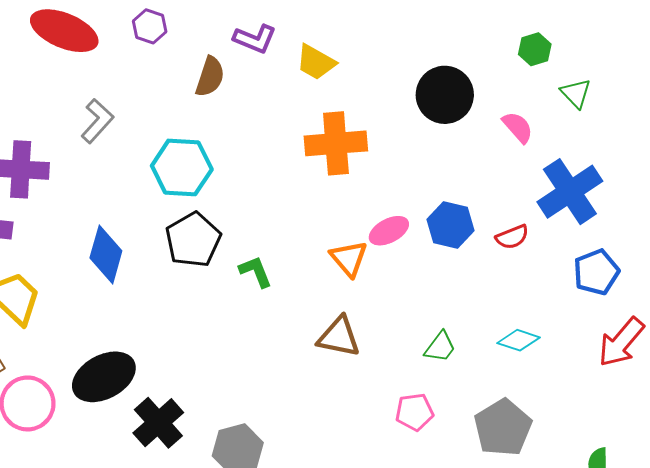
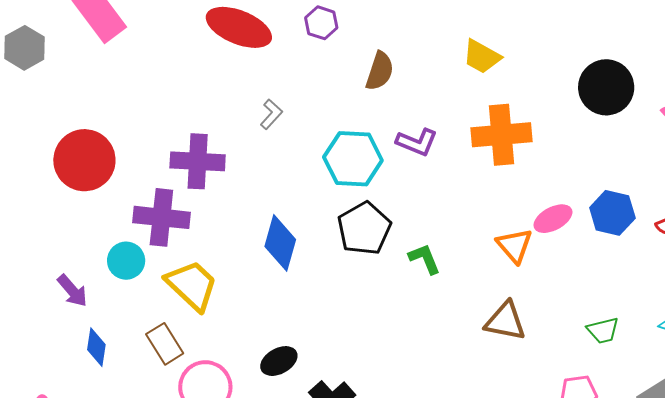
purple L-shape: (255, 39) -> (417, 142), moved
gray L-shape: (97, 121) -> (271, 114), size x0.7
green trapezoid: (440, 347) -> (603, 331), turned 40
black ellipse: (104, 377) -> (279, 361), size x0.6

